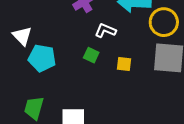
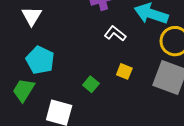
green square: (91, 55) -> (91, 84), moved
cyan pentagon: (42, 58) -> (40, 60), moved

